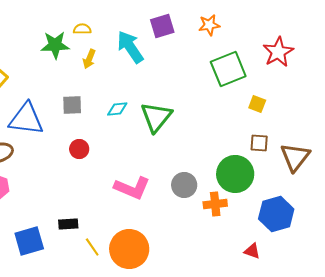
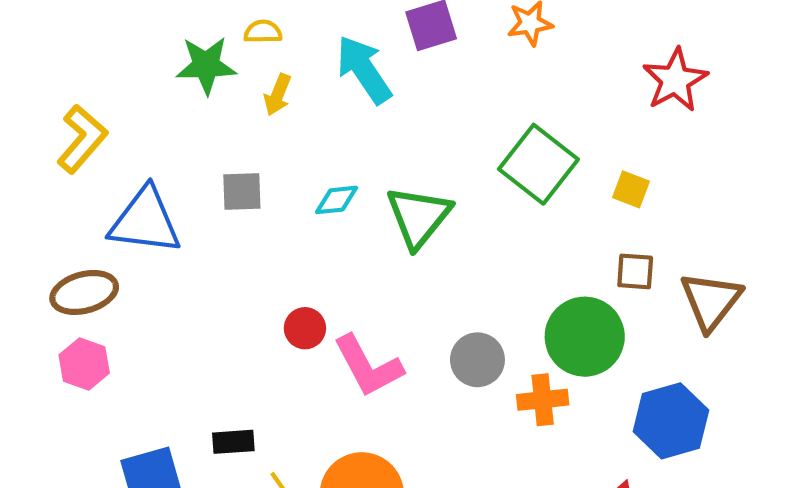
green square: (228, 69) -> (538, 164), moved, turned -30
red circle: (79, 149) -> (305, 328), moved
pink L-shape: (132, 188) -> (368, 366), turned 39

